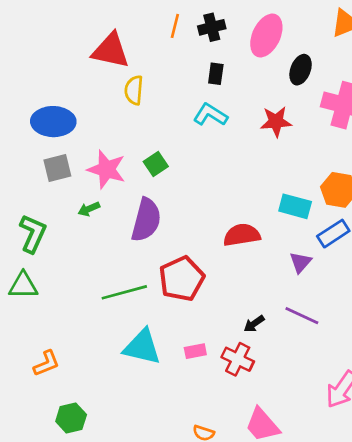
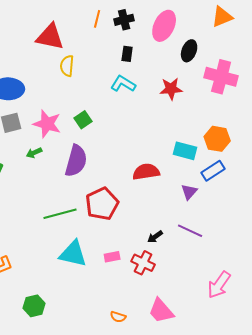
green hexagon: (71, 418) -> (34, 306), moved

